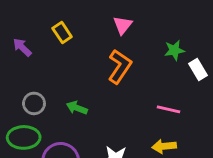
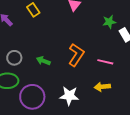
orange L-shape: (120, 67) -> (76, 55), moved

